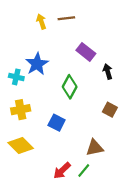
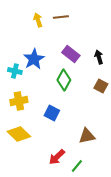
purple rectangle: (86, 52) -> (71, 54), moved
black arrow: (108, 72) -> (99, 57), moved
brown square: (110, 110) -> (101, 86), moved
green line: (84, 171) -> (77, 166), moved

